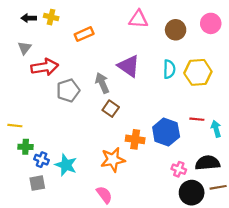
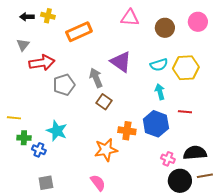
orange rectangle: (84, 34) -> (79, 32), size x1.4
cyan semicircle: (169, 69) -> (159, 65), turned 72
cyan arrow: (216, 129) -> (160, 92), moved
cyan star: (66, 165) -> (57, 131), moved
gray square: (37, 183) -> (46, 183), moved

